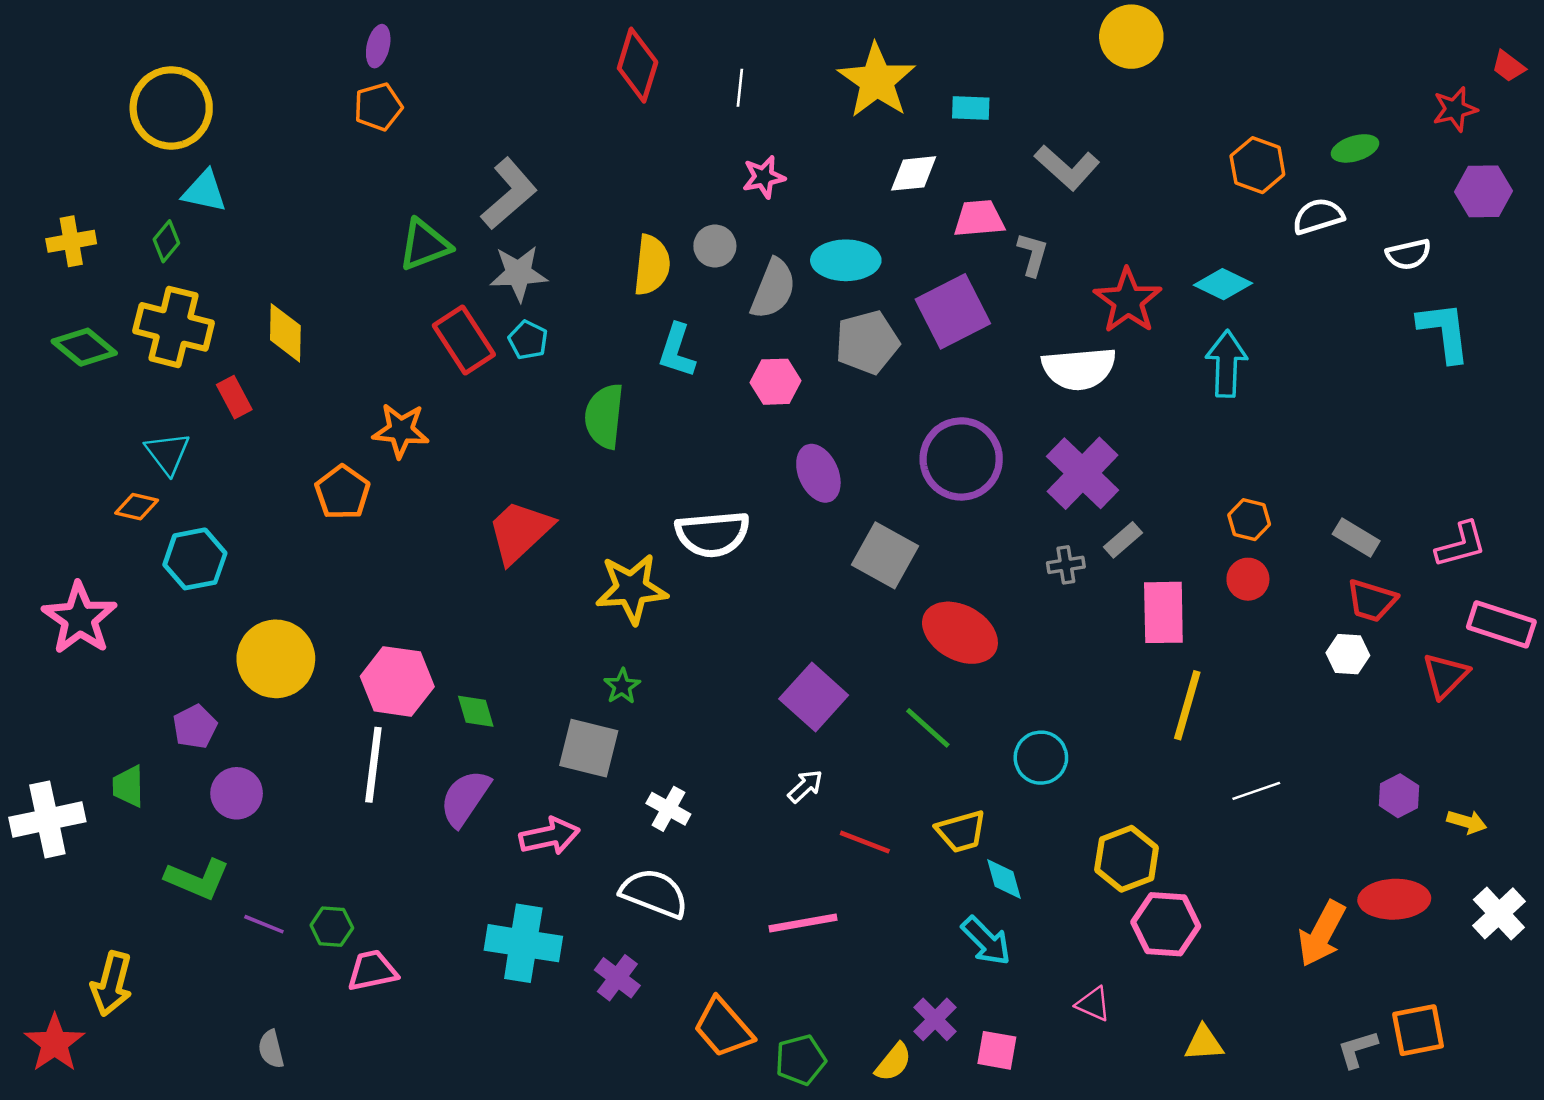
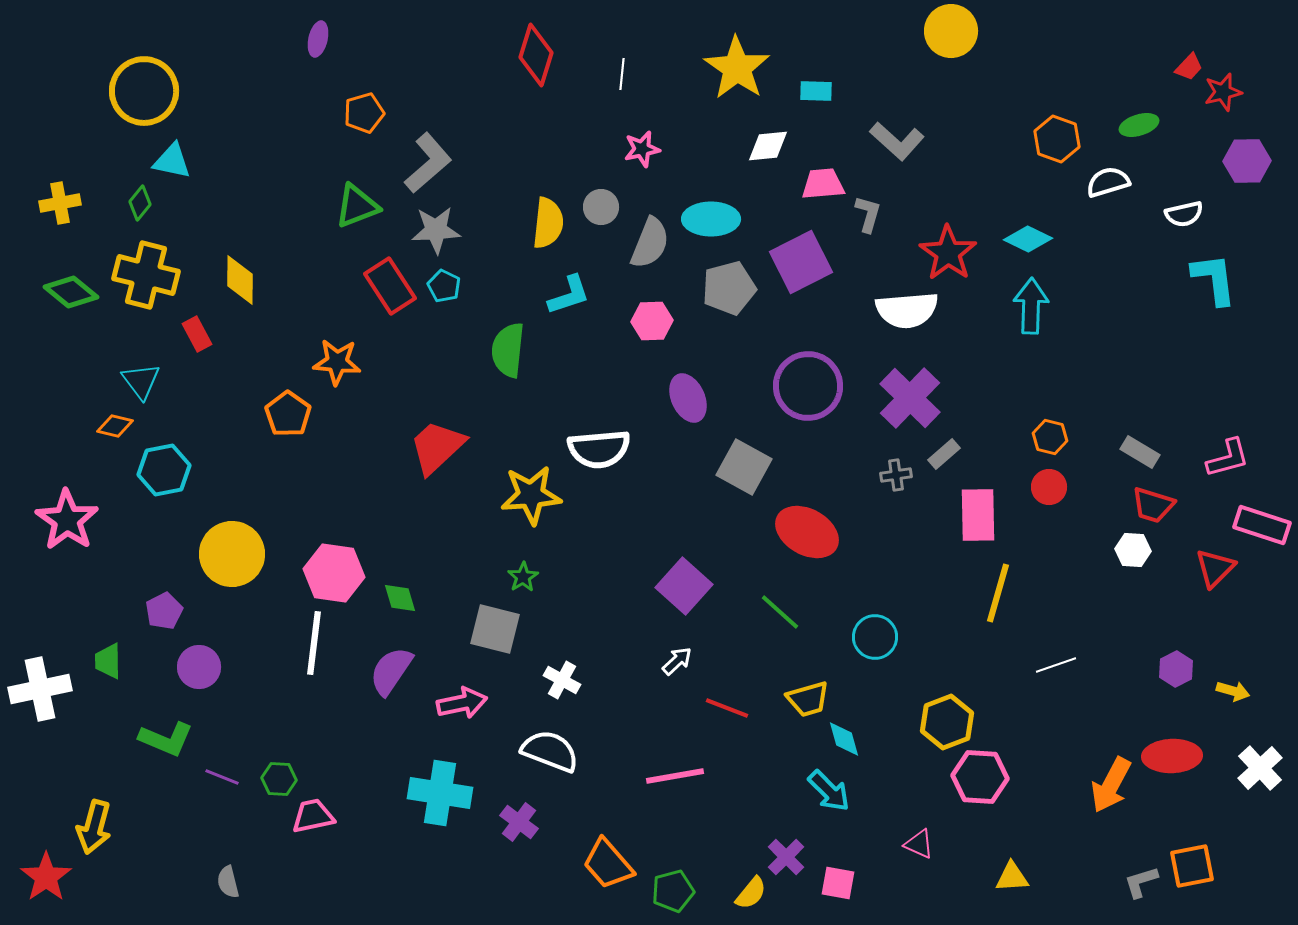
red trapezoid: (1508, 66) -> (1189, 67), moved, turned -84
orange pentagon: (378, 107) -> (364, 113), moved
cyan L-shape: (677, 351) -> (569, 295), turned -126

